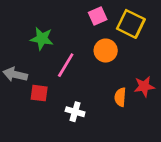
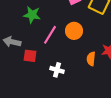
orange circle: (106, 51) -> (74, 31), moved

